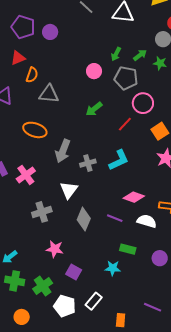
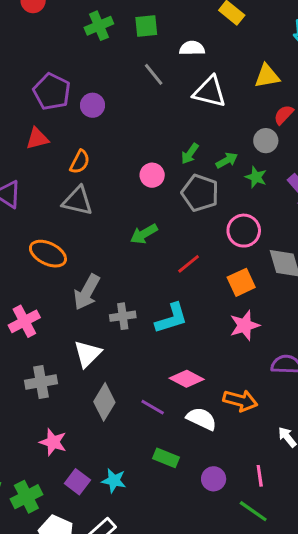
orange semicircle: (32, 75) -> (80, 162), moved
pink circle: (143, 103) -> (244, 231), moved
cyan star: (113, 268) -> (114, 481), moved

